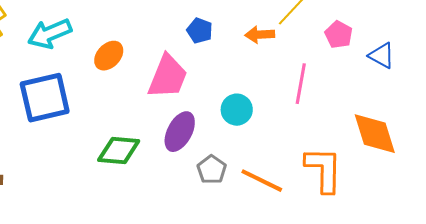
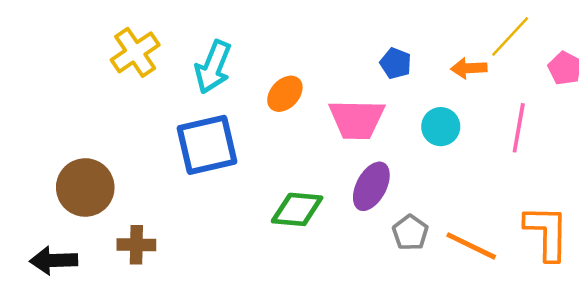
cyan arrow: (50, 34) -> (213, 67), turned -45
pink trapezoid: (168, 77) -> (357, 119), turned 69
cyan circle: (237, 110) -> (441, 127), moved

